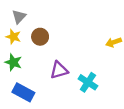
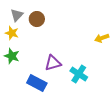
brown circle: (40, 37) -> (37, 19), moved
blue rectangle: (23, 92) -> (37, 83), moved

